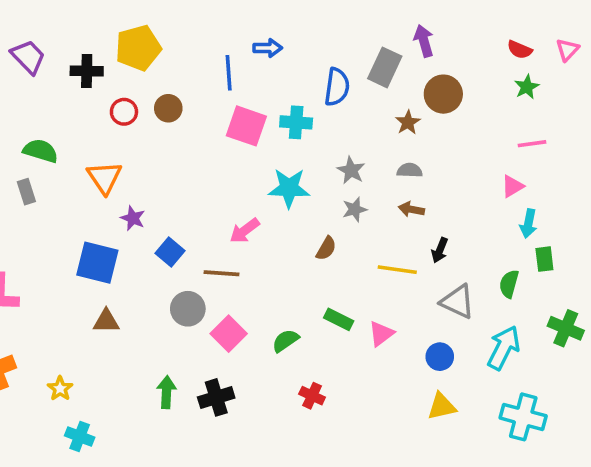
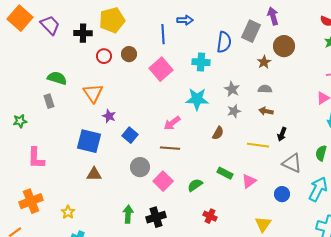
pink square: (246, 126) -> (161, 69), moved, turned 30
brown line: (222, 273) -> (170, 148), moved
yellow triangle: (442, 406) -> (263, 224), moved, turned -42

